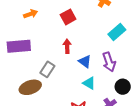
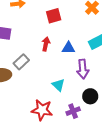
blue triangle: (85, 61) -> (68, 48), moved, turned -48

